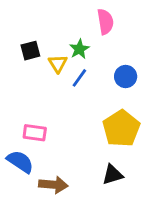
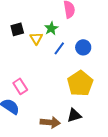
blue line: (79, 78) -> (59, 48), moved
pink rectangle: (35, 133) -> (20, 86), turned 49
brown arrow: (53, 185) -> (50, 122), moved

